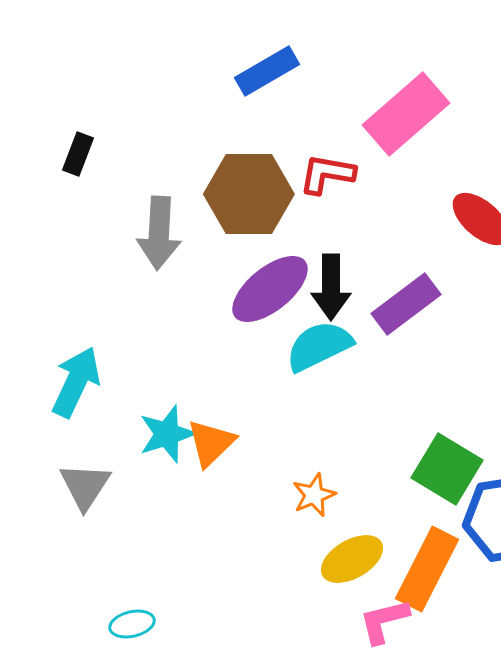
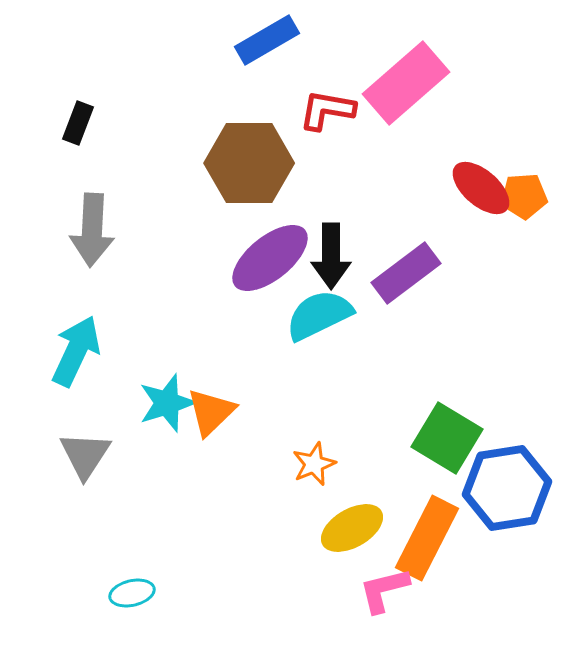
red L-shape: (327, 174) -> (327, 110), moved
gray arrow: (159, 233) -> (92, 230), moved

